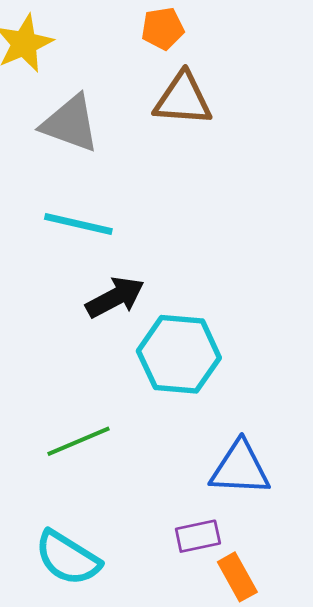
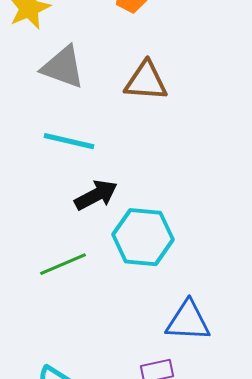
brown triangle: (183, 99) -> (146, 81), moved
green line: (78, 441) -> (63, 264), moved

